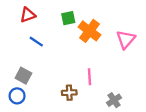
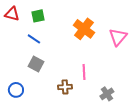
red triangle: (28, 15) -> (12, 14), moved, turned 35
green square: (68, 18) -> (38, 16), moved
gray square: (23, 76) -> (36, 64), moved

